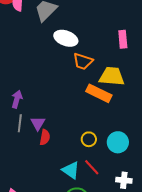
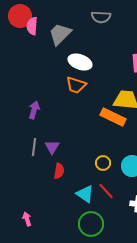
orange trapezoid: (83, 61) -> (76, 85), moved
purple arrow: (17, 99) -> (34, 110), moved
red semicircle: (45, 137) -> (59, 171), moved

